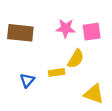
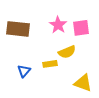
pink star: (66, 28) -> (58, 25), turned 30
yellow semicircle: (76, 59) -> (67, 52), turned 36

